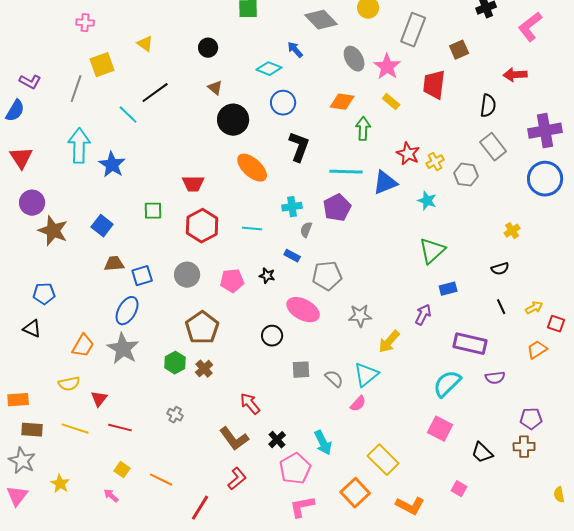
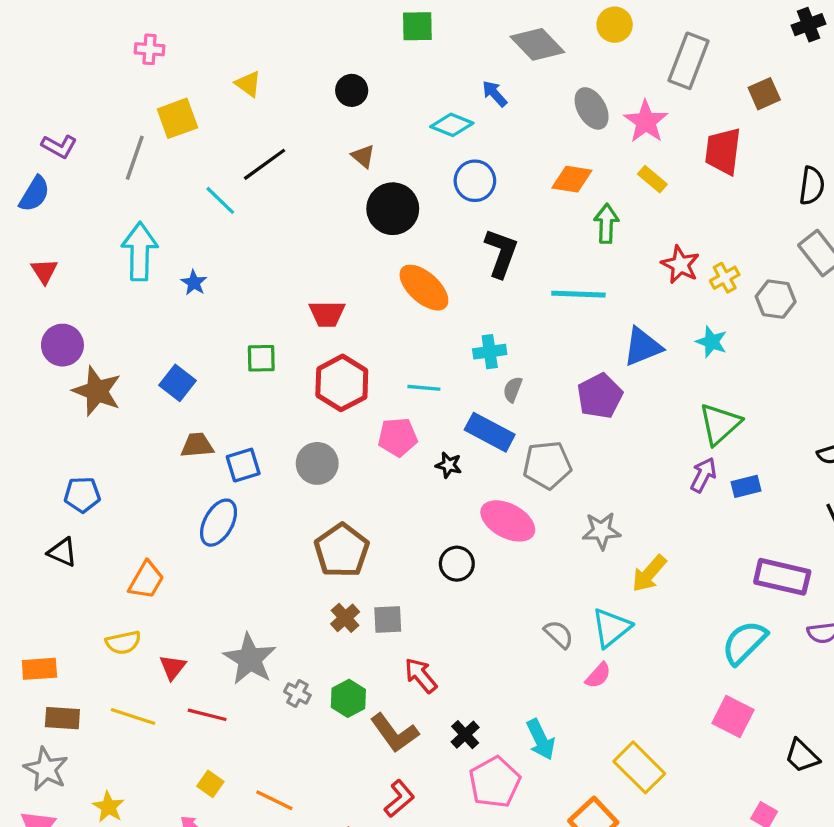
red triangle: (21, 158) -> (44, 271), size x0.7
blue star: (112, 165) -> (194, 283), size x0.6
blue triangle: (385, 183) -> (643, 347), moved
purple pentagon: (337, 208) -> (600, 396), moved
blue rectangle: (292, 256) -> (490, 432), size x1.8
pink pentagon: (232, 281) -> (398, 437), moved
purple arrow: (423, 315) -> (703, 475), moved
gray star: (123, 349) -> (250, 659), moved
green hexagon: (175, 363) -> (348, 698), moved
gray square: (301, 370) -> (388, 620), moved

